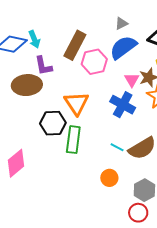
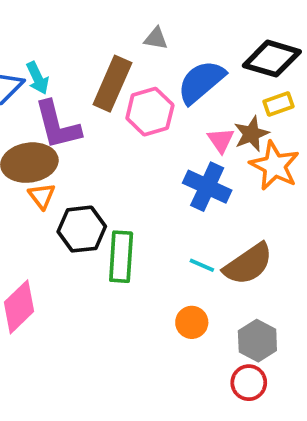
gray triangle: (121, 23) -> (156, 38), moved, turned 40
purple L-shape: (43, 66) -> (57, 125), size x1.4
orange triangle: (76, 103) -> (42, 196), moved, size x0.6

